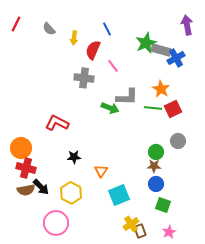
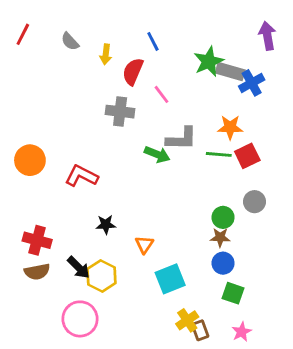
orange star: (161, 89) -> (230, 127), turned -30
orange circle: (21, 148) -> (30, 160), moved
black arrow: (41, 187) -> (79, 267), moved

